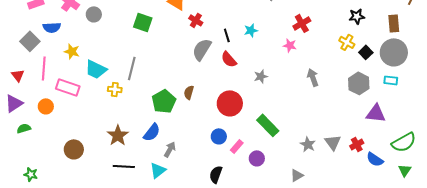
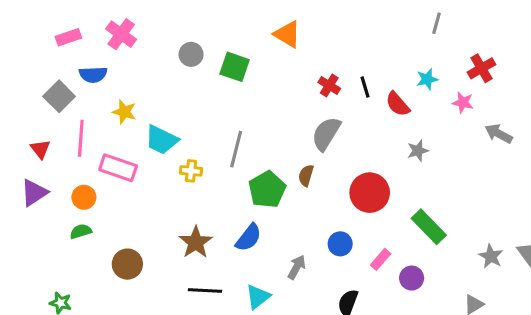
gray circle: (94, 14) -> (191, 54), moved
red cross: (196, 20) -> (329, 85), moved
cyan star: (251, 30) -> (427, 79), moved
gray semicircle: (202, 49) -> (326, 134), moved
red semicircle: (229, 59) -> (398, 104), moved
gray line: (132, 68) -> (236, 149), moved
gray arrow: (313, 77) -> (499, 134), moved, turned -42
green semicircle: (24, 128) -> (81, 231), moved
blue circle: (219, 136) -> (340, 244), moved
gray arrow: (170, 149) -> (297, 267), moved

